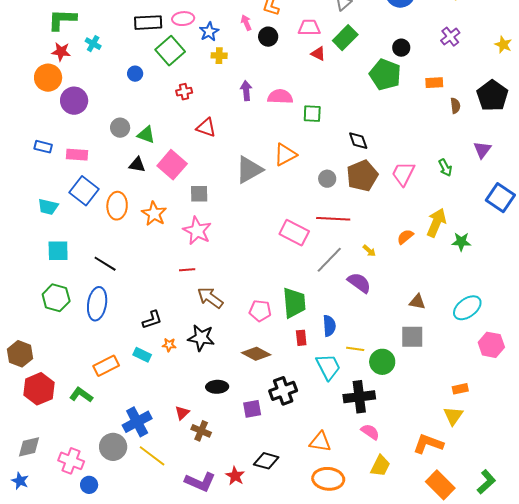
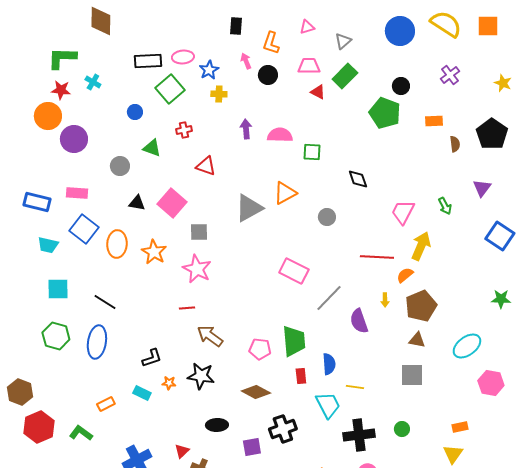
green triangle: (146, 135) -> (152, 148), moved
blue rectangle: (43, 147) -> (37, 202), moved, size x1.5
brown pentagon: (362, 176) -> (421, 306), moved
red line: (333, 219) -> (377, 257), moved
yellow arrow: (436, 223) -> (421, 246), moved
green star: (461, 242) -> (501, 299), moved
yellow arrow: (369, 251) -> (385, 300), moved, turned 48
purple semicircle: (359, 283) -> (359, 321), turned -145
green circle: (382, 362) -> (402, 429), moved, size x0.6
orange rectangle: (106, 366) -> (106, 404), size x0.7

